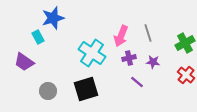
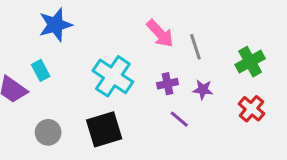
pink arrow: (121, 36) -> (160, 34), moved, turned -65
cyan rectangle: (38, 37) -> (41, 70), moved

